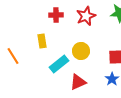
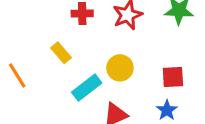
yellow rectangle: (42, 41) -> (61, 53), turned -32

